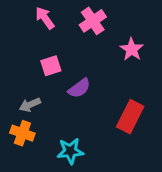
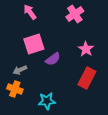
pink cross: (93, 21) -> (75, 14), moved
pink star: (132, 49) -> (86, 49), moved
pink square: (51, 66) -> (34, 44), size x1.5

